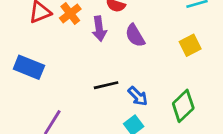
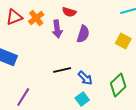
purple semicircle: (135, 36) -> (83, 34), turned -132
yellow square: (190, 45) -> (123, 41), turned -35

